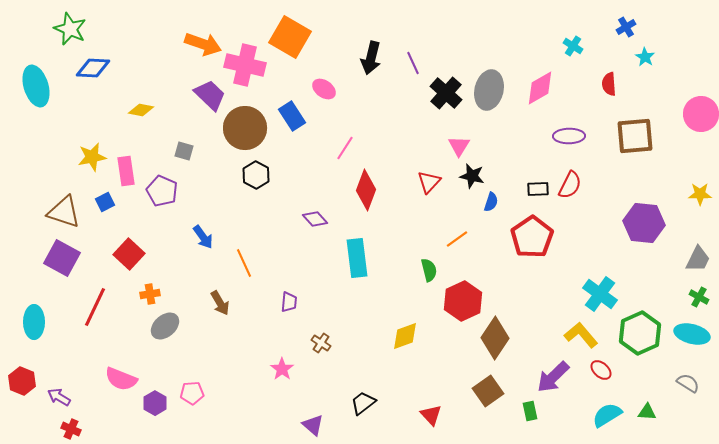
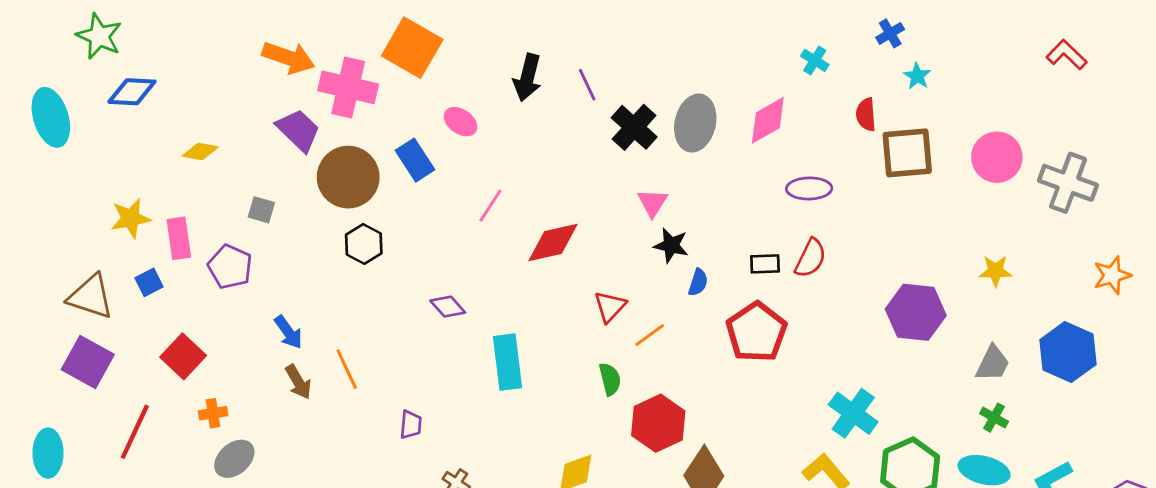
brown square: (635, 136) -> (907, 153), moved
red triangle: (429, 182) -> (610, 307), moved
red diamond: (366, 190) -> (553, 243), moved, turned 57
brown arrow: (220, 303) -> (298, 382), moved

